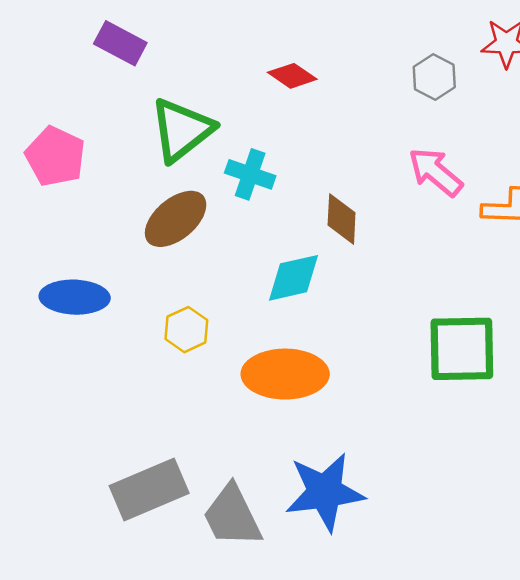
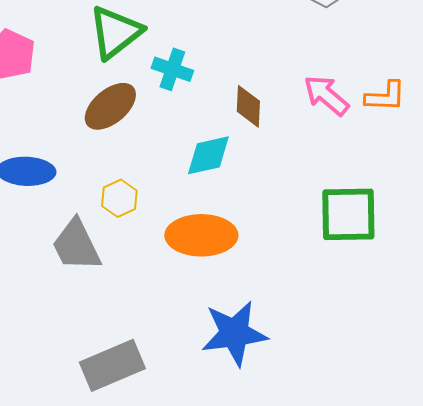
pink arrow: (435, 172) -> (326, 95), moved
gray rectangle: (149, 490) -> (112, 365), moved
gray trapezoid: (232, 516) -> (76, 245), moved

